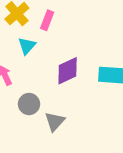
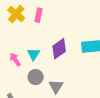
cyan triangle: (27, 46) -> (34, 54), moved

